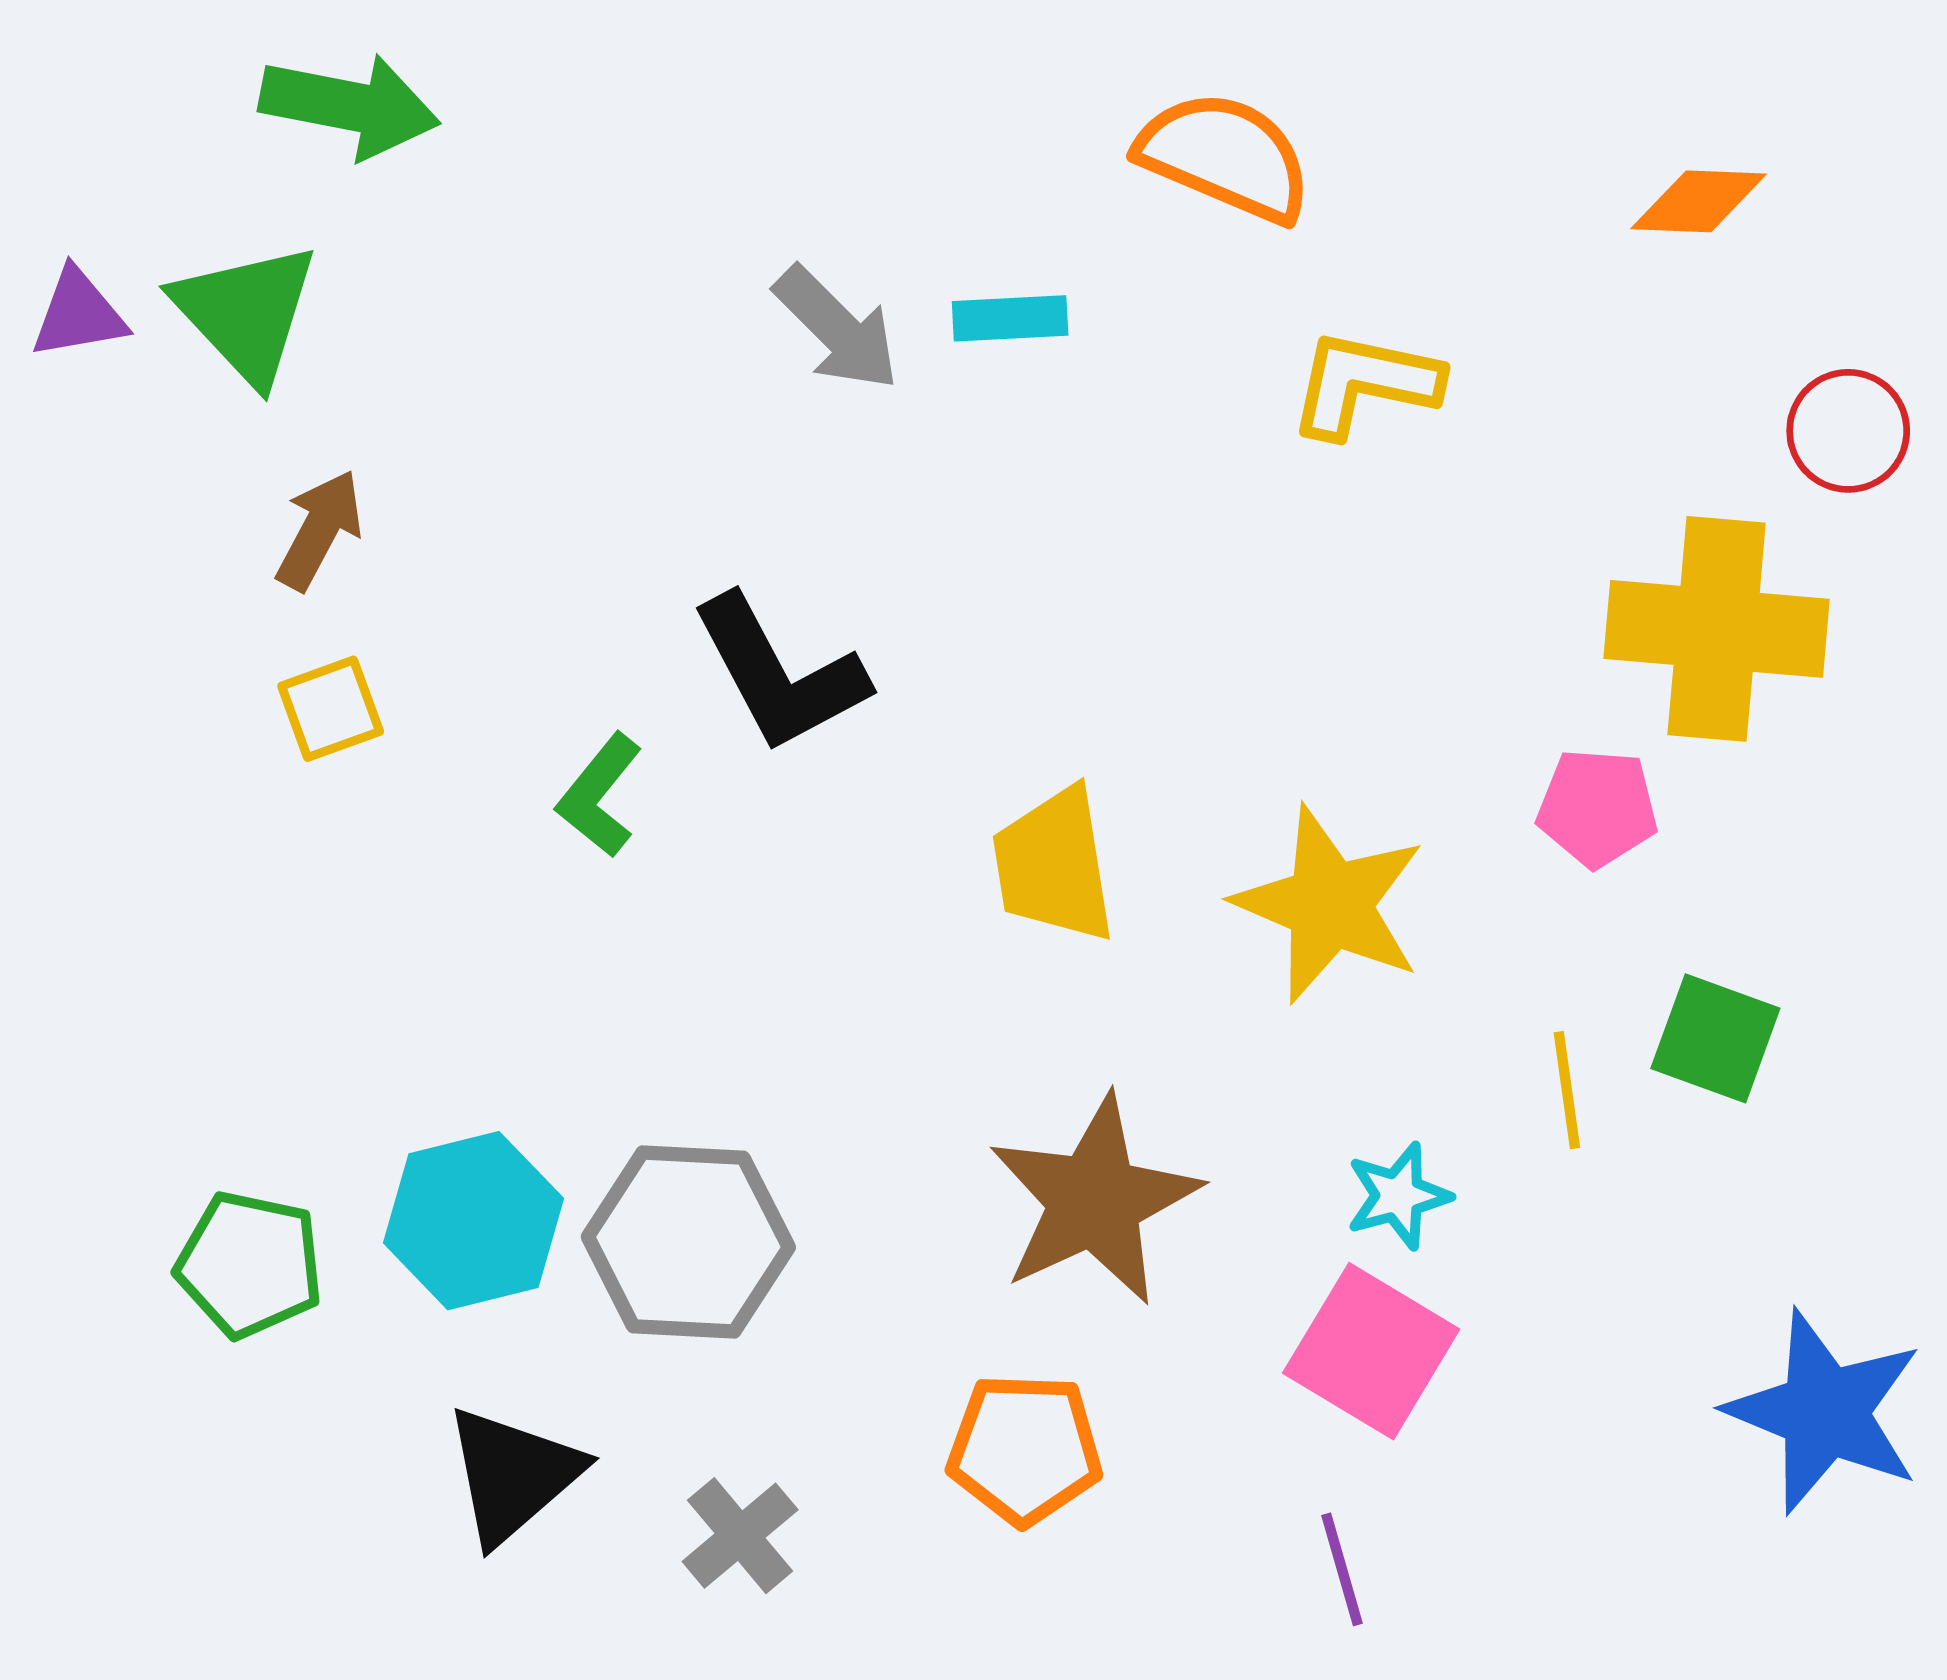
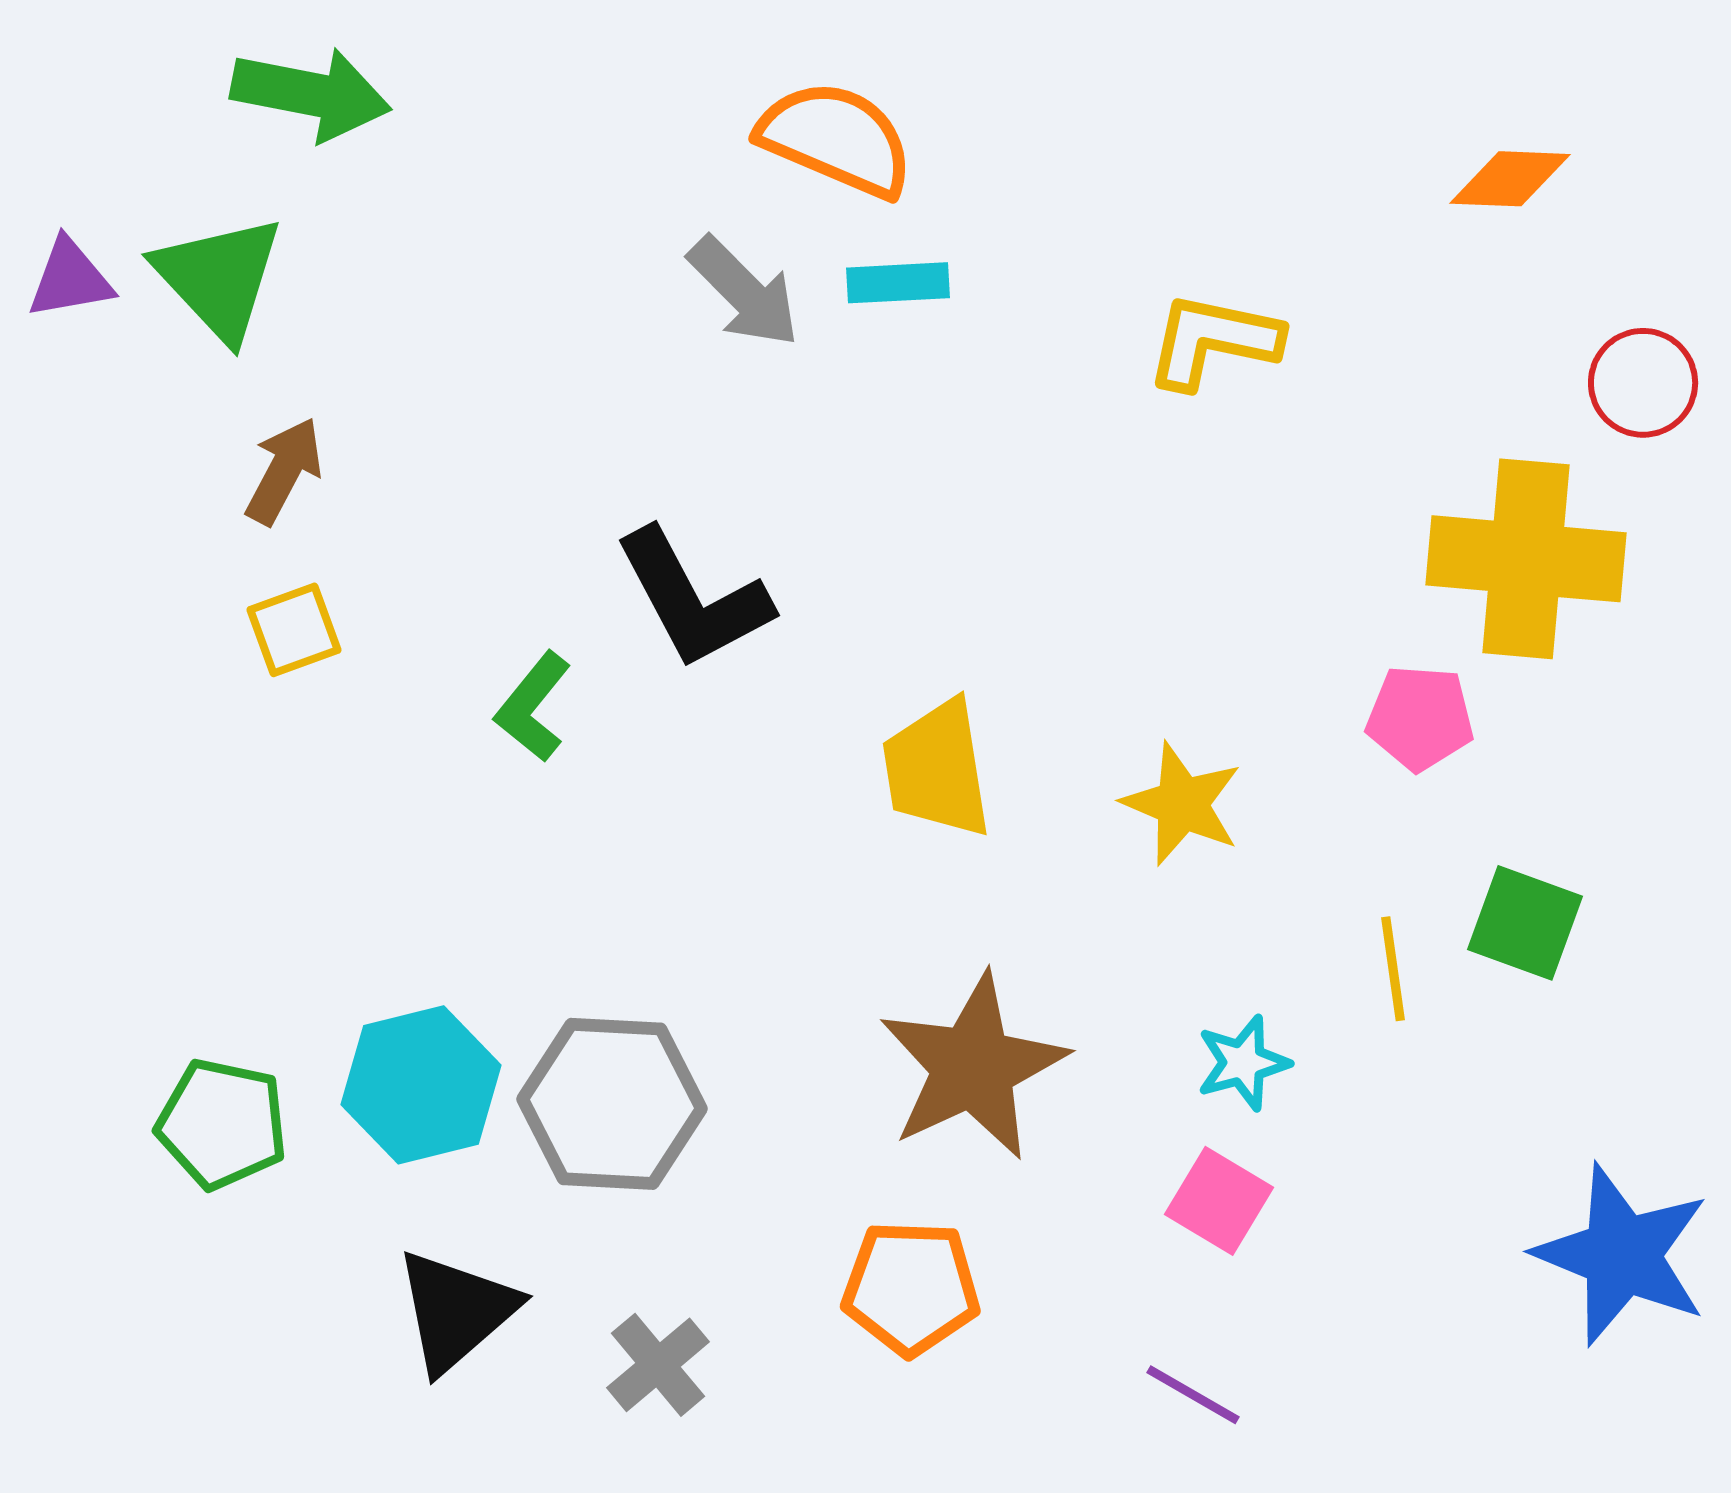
orange semicircle: (1225, 156) -> (836, 139), moved
yellow star: (1330, 904) -> (1182, 804), size x0.7
pink square: (1371, 1351) -> (1219, 1201), size x0.7
purple line: (1342, 1569) -> (1193, 1395), turned -44

